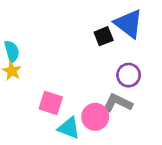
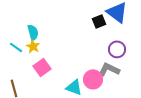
pink square: (51, 103) -> (42, 67), moved, turned 36

